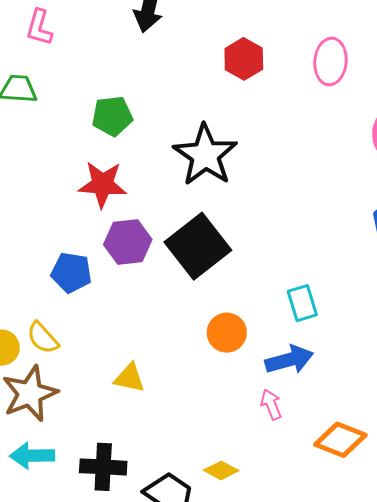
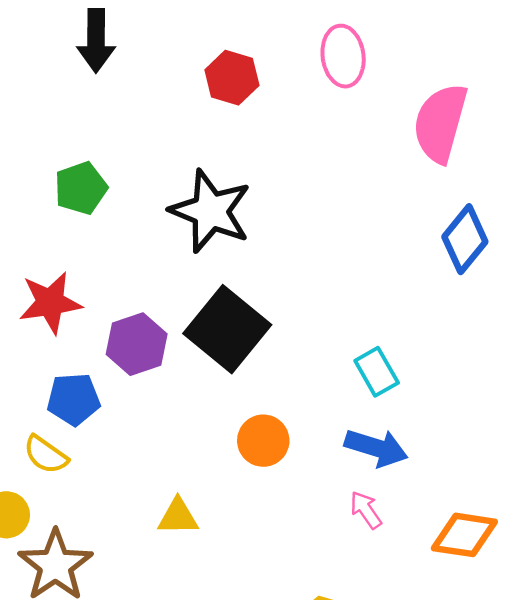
red star: (102, 184) -> (50, 303), moved
orange circle: (227, 333) -> (263, 441), moved
yellow semicircle: (43, 338) -> (46, 455), moved
blue arrow: (289, 360) -> (376, 448), turned 45

